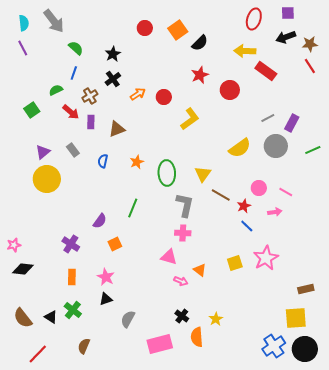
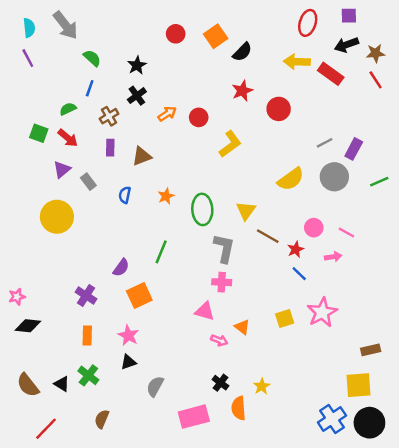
red rectangle: (266, 71) -> (331, 74), moved
green square: (32, 110) -> (39, 133), turned -35
red arrow: (71, 112) -> (68, 138), moved
purple triangle: (43, 152) -> (62, 169), moved
orange square: (115, 244) -> (139, 295), size x1.5

